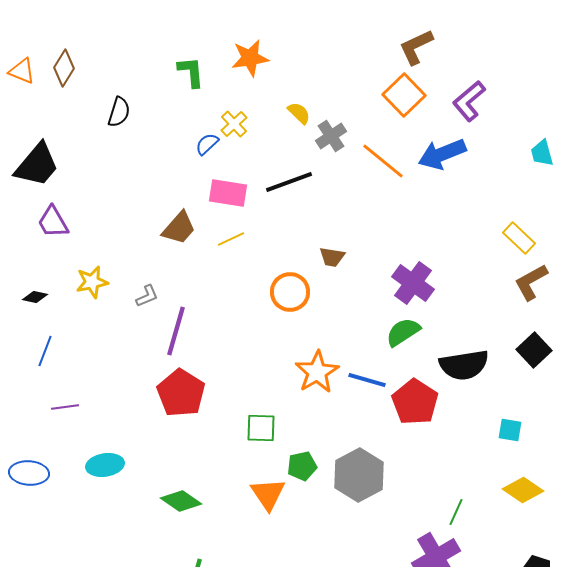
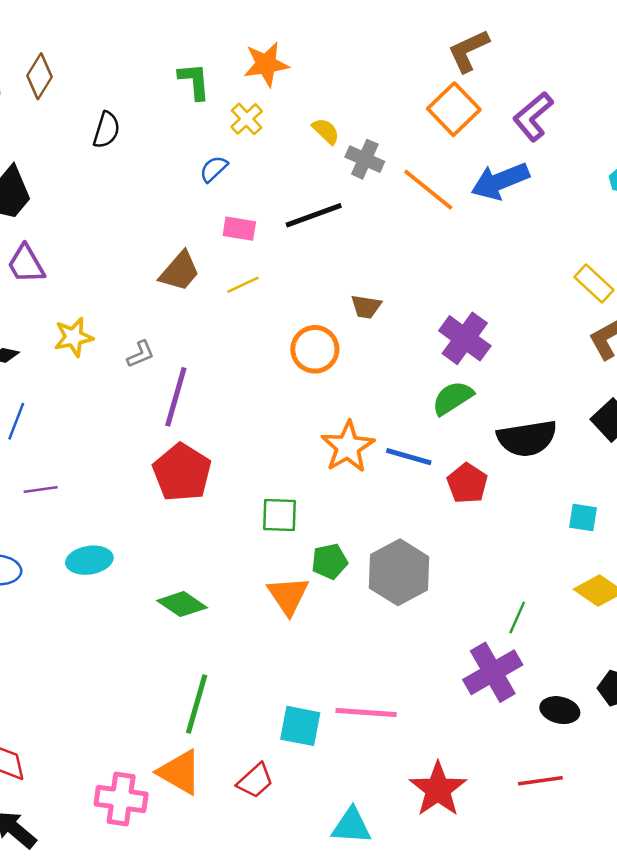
yellow cross: (234, 124) -> (247, 119), moved
gray cross: (331, 136) -> (365, 159), turned -32
pink rectangle: (228, 193) -> (239, 229), size x0.7
red pentagon: (415, 402) -> (467, 483), size x0.7

